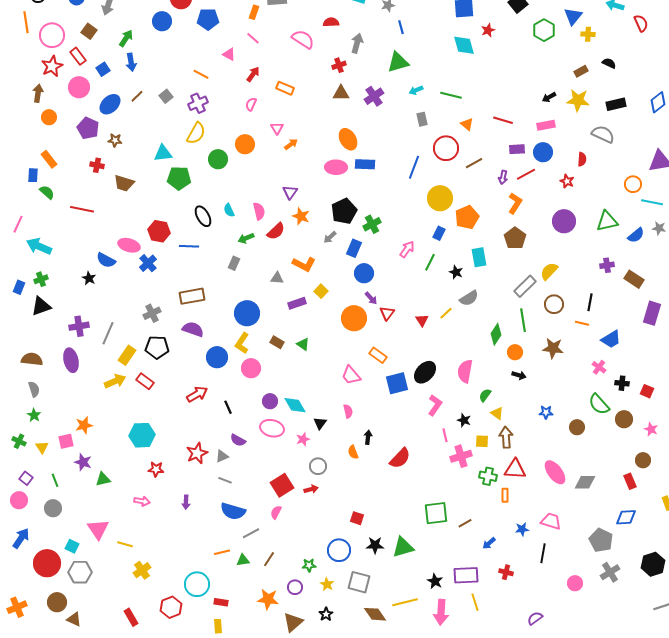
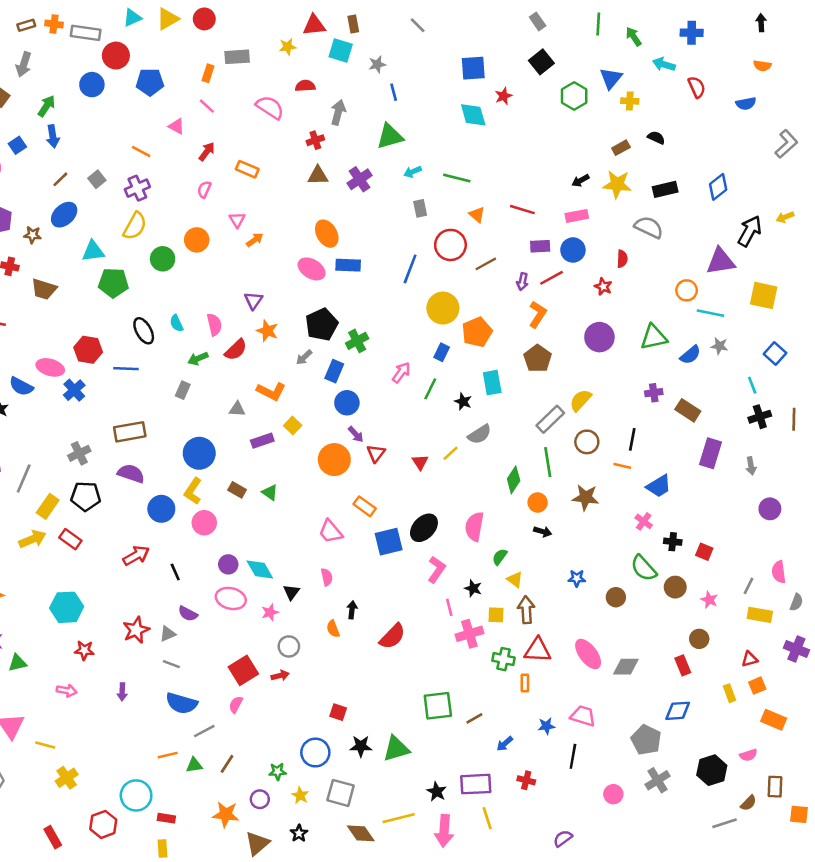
blue ellipse: (110, 104) -> (64, 215), moved
pink ellipse: (336, 167) -> (312, 269), turned 30

